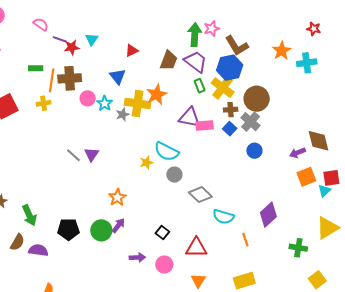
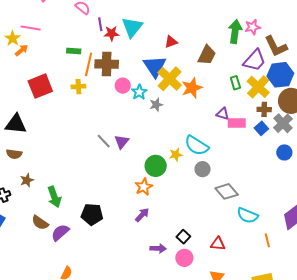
purple line: (60, 39) -> (100, 24), turned 56
cyan triangle: (92, 39) -> (132, 27), size x1.6
purple trapezoid: (196, 62) -> (255, 60), moved, turned 90
blue hexagon: (230, 68) -> (280, 75), moved
blue triangle: (118, 76) -> (155, 66), size x1.4
yellow cross: (138, 103) -> (170, 79), moved, turned 30
purple triangle: (190, 118) -> (223, 114), size x0.6
green circle: (101, 230) -> (156, 166), moved
black square: (162, 233) -> (183, 237), moved
brown semicircle: (17, 242) -> (40, 223), turned 90
red triangle: (196, 248) -> (218, 244), size x0.7
purple semicircle: (38, 250) -> (60, 232), turned -54

